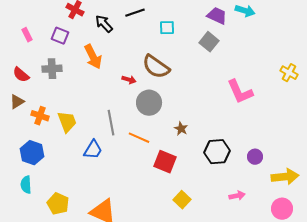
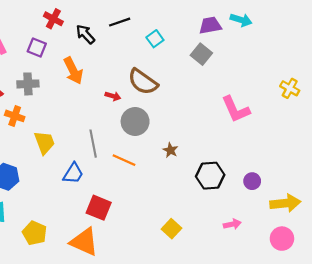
purple trapezoid: (217, 16) -> (210, 25), turned -35
cyan square: (167, 28) -> (155, 39), turned -35
orange cross: (40, 116) -> (15, 116), moved
red square: (165, 162) -> (99, 208), moved

